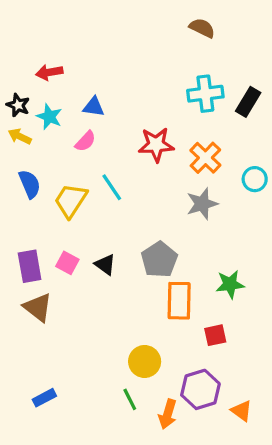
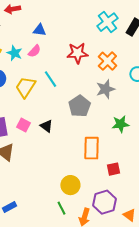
cyan cross: (205, 94) -> (107, 22), turned -30
cyan star: (49, 117) -> (14, 53), moved
gray pentagon: (159, 260) -> (79, 106), moved
green star: (230, 284) -> (120, 124), moved

